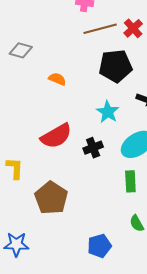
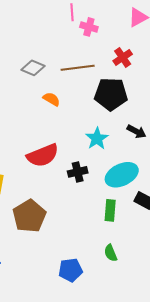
red cross: (133, 28) -> (123, 57), moved
brown line: (100, 29) -> (78, 68), moved
gray diamond: (21, 50) -> (33, 68), moved

